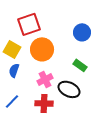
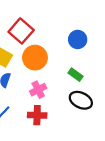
red square: (29, 24) -> (21, 31), turned -30
black ellipse: (69, 89) -> (81, 100), moved

